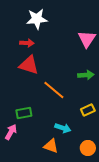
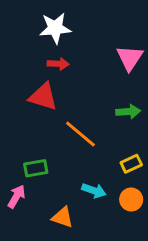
red arrow: (27, 43) -> (58, 64), moved
orange triangle: (51, 146) -> (63, 217), moved
orange circle: (88, 148) -> (131, 199), moved

